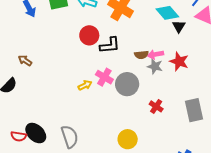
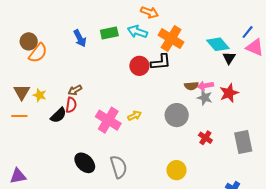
black L-shape: (110, 45) -> (161, 62), moved
brown arrow: (25, 60) -> (75, 90), turned -64
red star: (179, 61) -> (229, 93), turned 30
pink cross: (104, 77) -> (108, 120), moved, size x1.4
red semicircle: (19, 136) -> (71, 105), moved, turned -91

